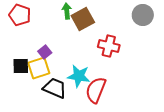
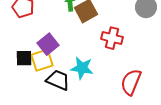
purple square: (45, 52) -> (48, 44), size x1.5
red semicircle: (96, 90) -> (131, 82), moved

